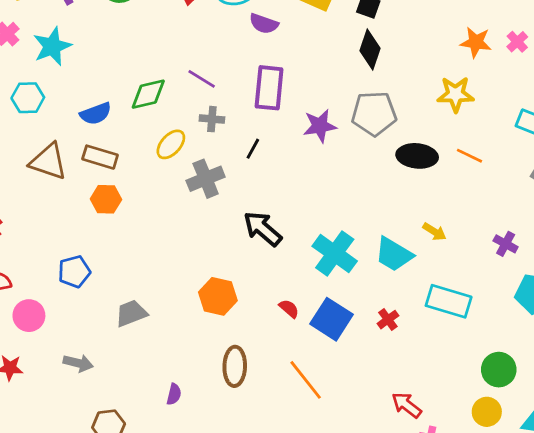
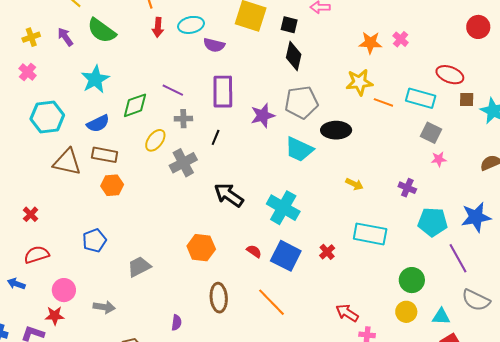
cyan star: (52, 46) -> (95, 79), moved
cyan hexagon: (28, 98) -> (47, 117), size x1.4
orange line: (469, 156) -> (383, 102), moved
cyan trapezoid: (394, 254) -> (299, 149), moved
pink circle: (29, 316) -> (64, 290), moved

